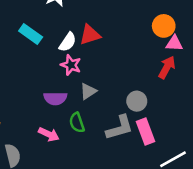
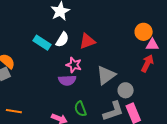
white semicircle: (68, 42) -> (62, 40), moved
gray triangle: (88, 91) -> (106, 75), moved, size x1.5
purple semicircle: (55, 98) -> (67, 80), moved

